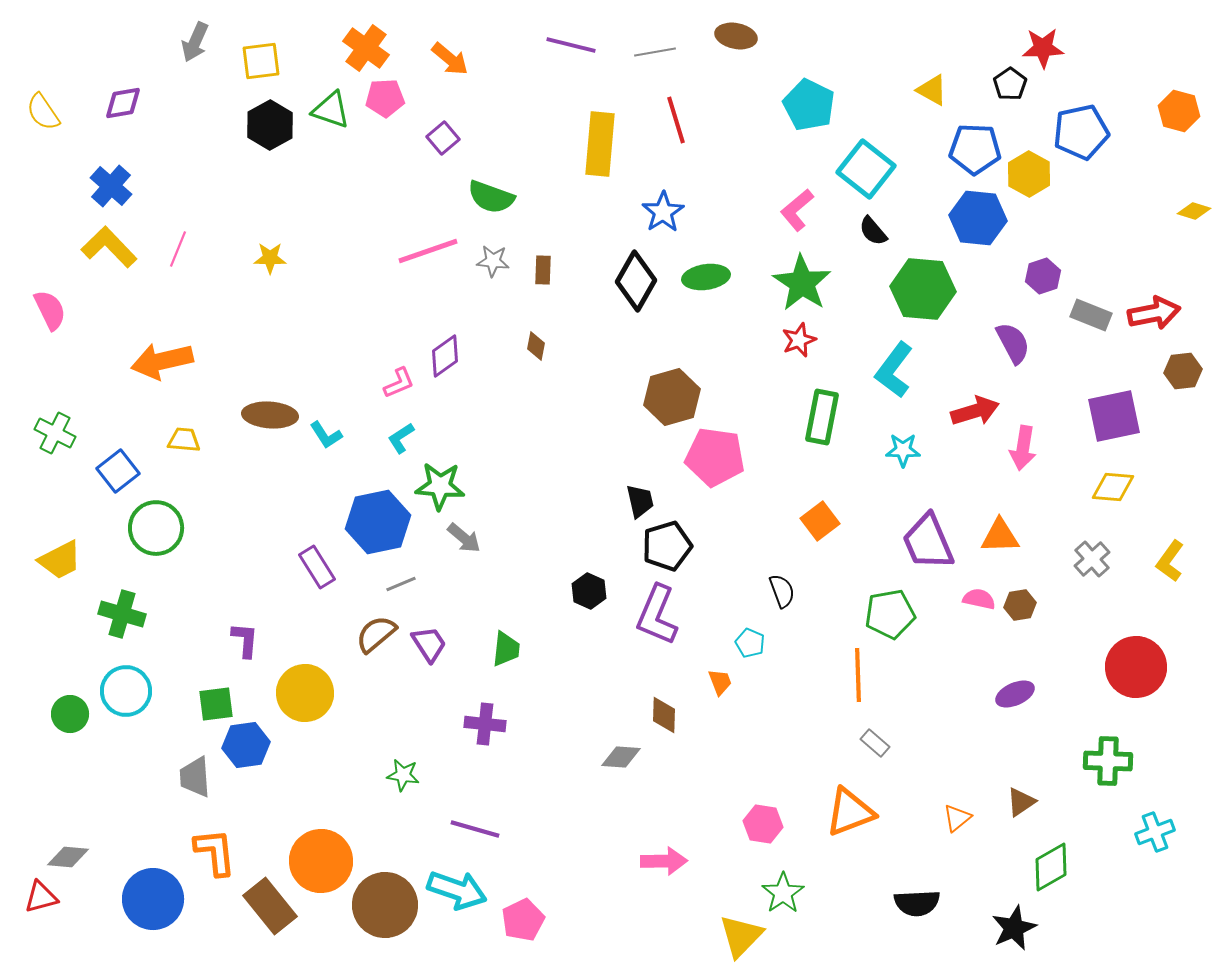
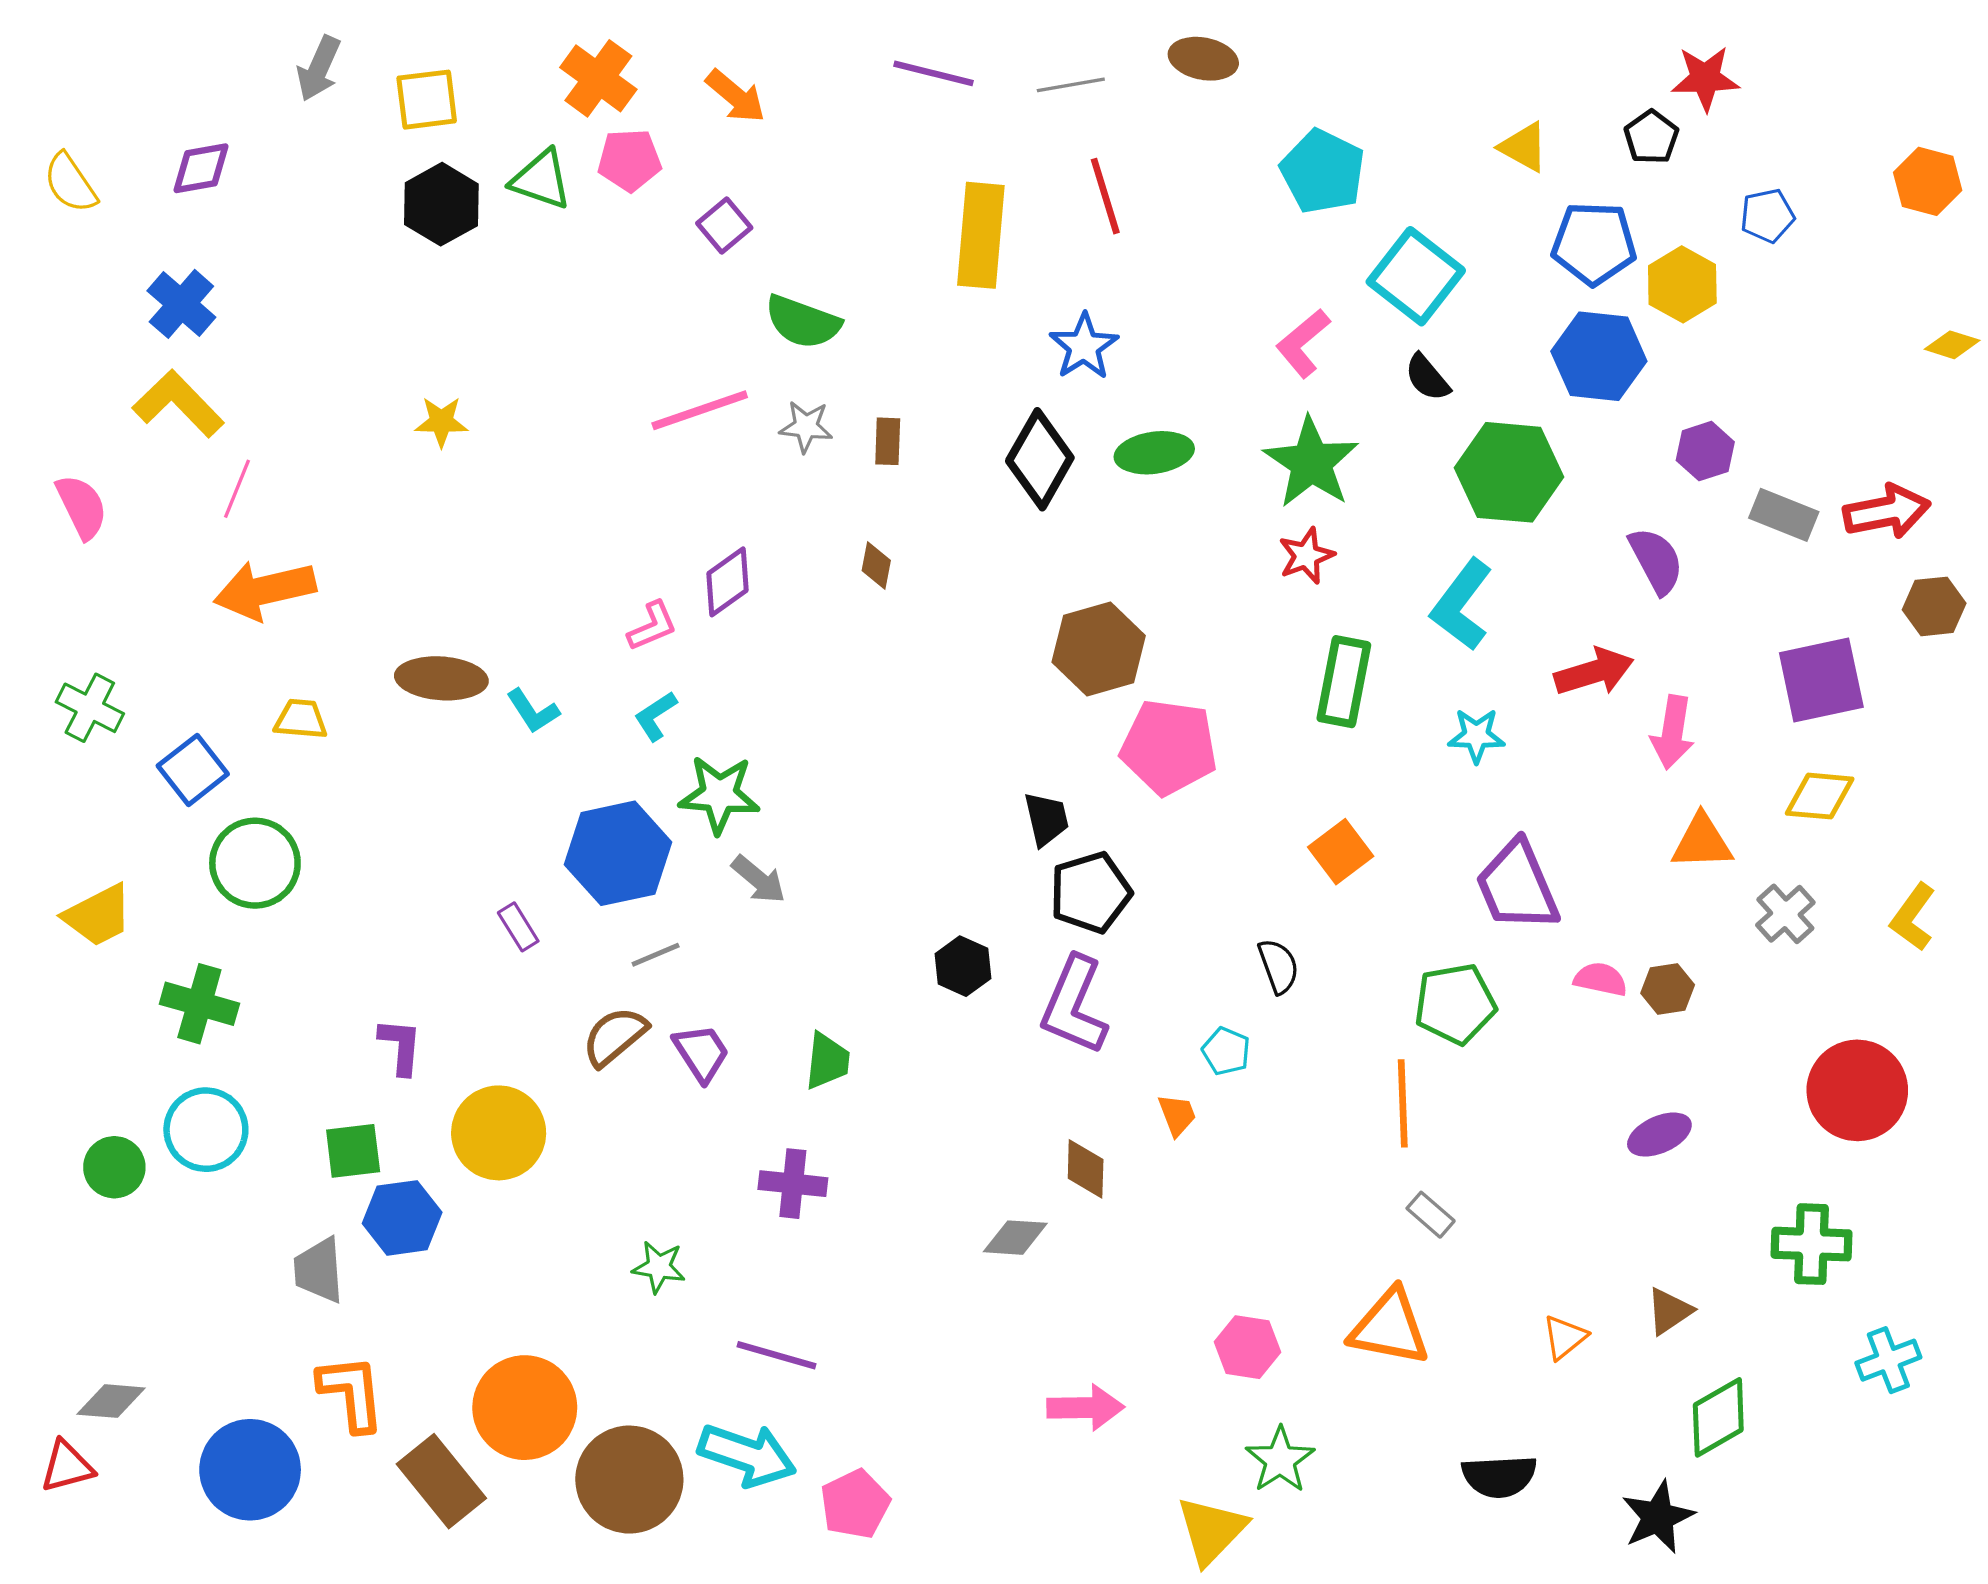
blue pentagon: (1081, 132) -> (1767, 216), size x0.6
pink line: (178, 249) -> (237, 489), moved
orange triangle: (1000, 536) -> (1702, 842), moved
purple rectangle: (317, 567) -> (518, 927), size x0.7
orange triangle: (850, 812) -> (1390, 1327), turned 32

